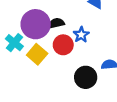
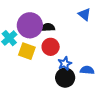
blue star: (81, 35) -> (65, 64), moved
yellow square: (37, 54) -> (27, 51), turned -30

